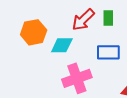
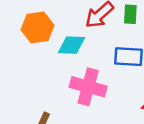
pink cross: (77, 78) -> (88, 87), turned 32

